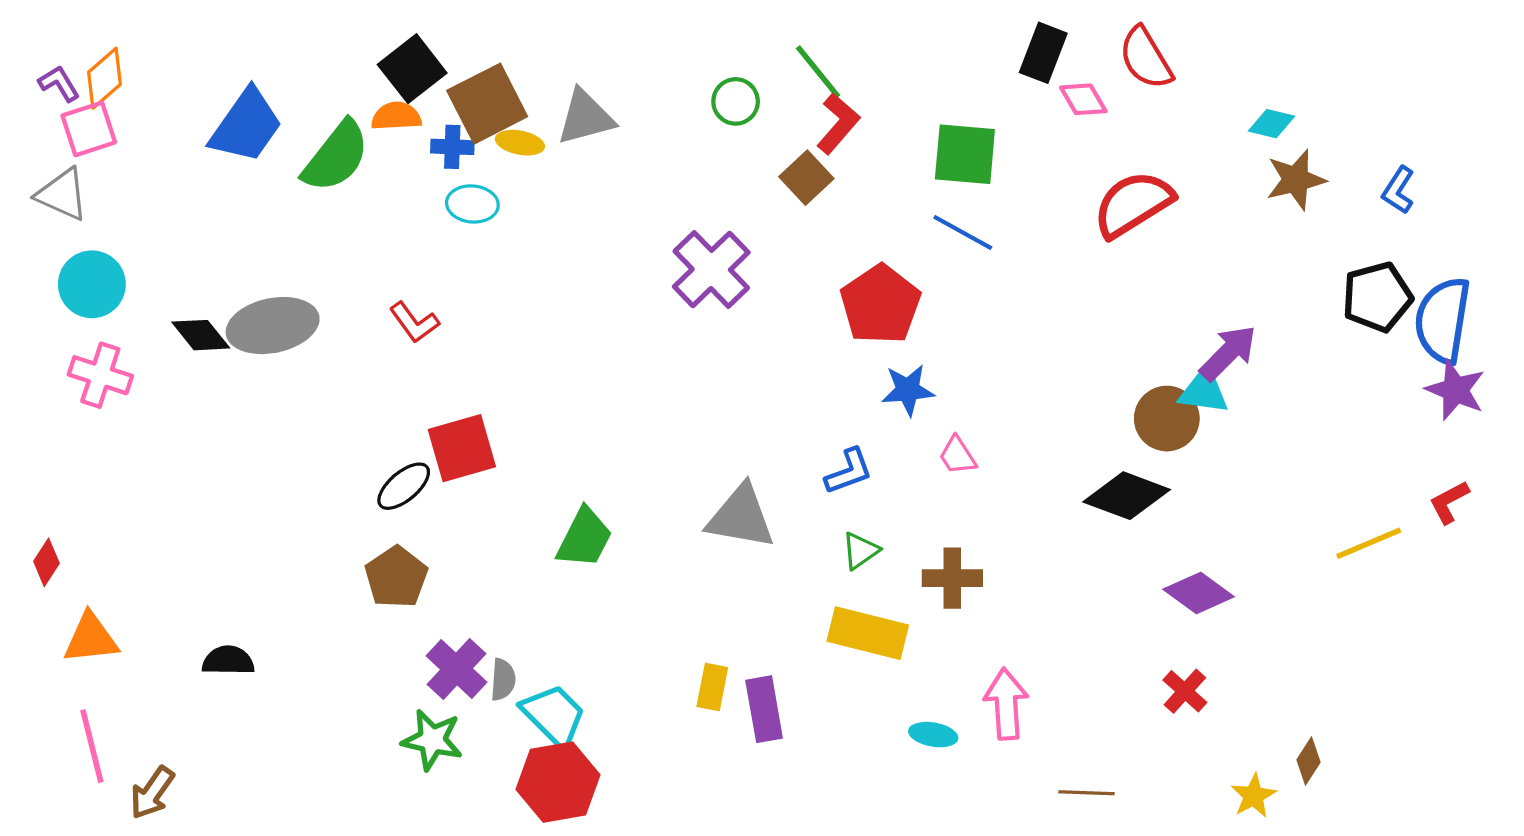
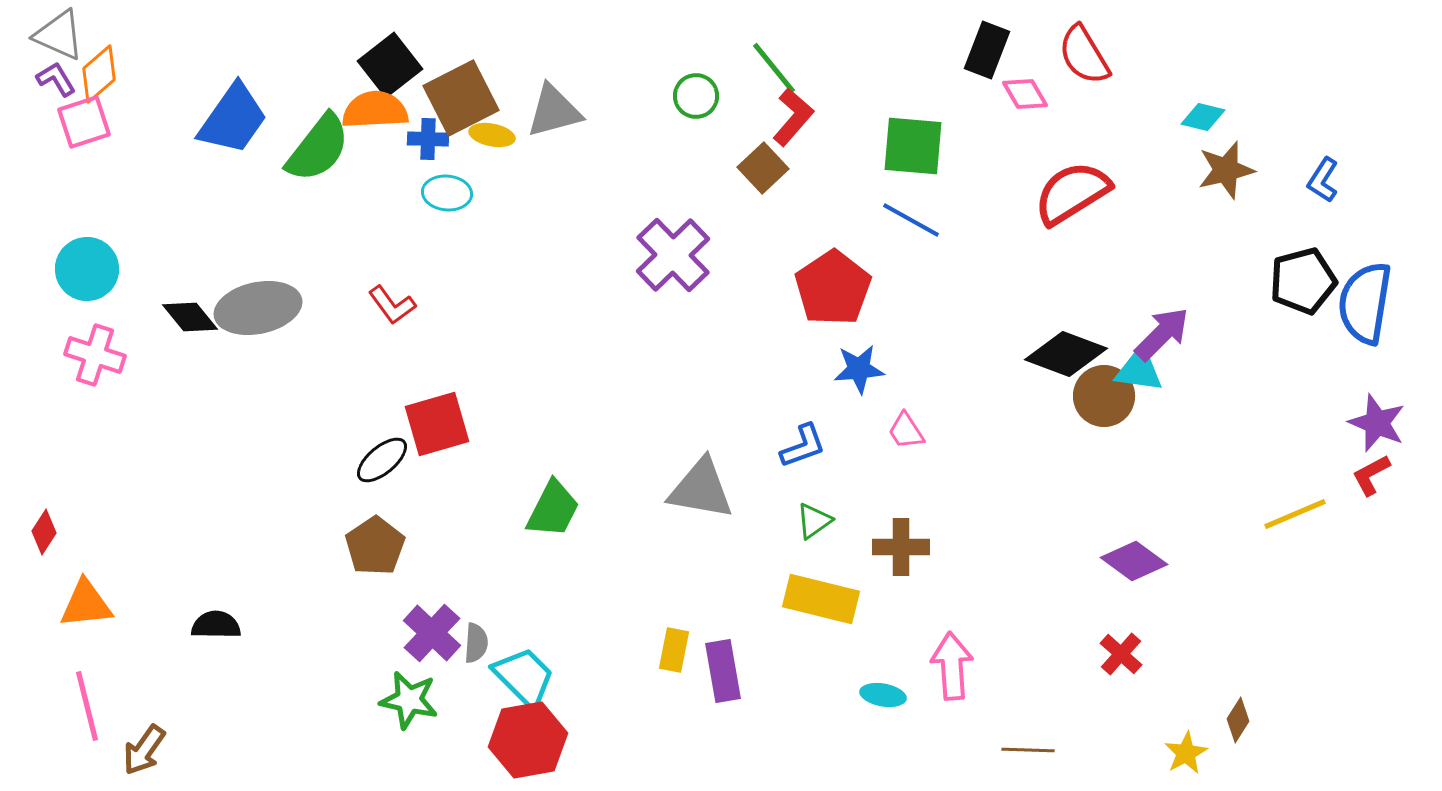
orange semicircle: (396, 116) -> (375, 110), size x1.4
gray triangle: (62, 194) -> (59, 35), moved
purple star: (1455, 390) -> (1377, 423), moved
black diamond: (1127, 496) -> (1066, 354), moved

